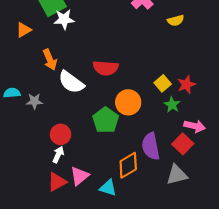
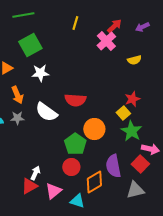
white star: (64, 19) -> (40, 73), moved
orange arrow: (50, 60) -> (17, 95), moved
red star: (186, 85) -> (132, 99), moved
gray star: (34, 101) -> (17, 118), moved
green star: (172, 105) -> (131, 131), size x1.5
red circle: (61, 134) -> (71, 167), moved
red triangle: (57, 182) -> (29, 186), moved

